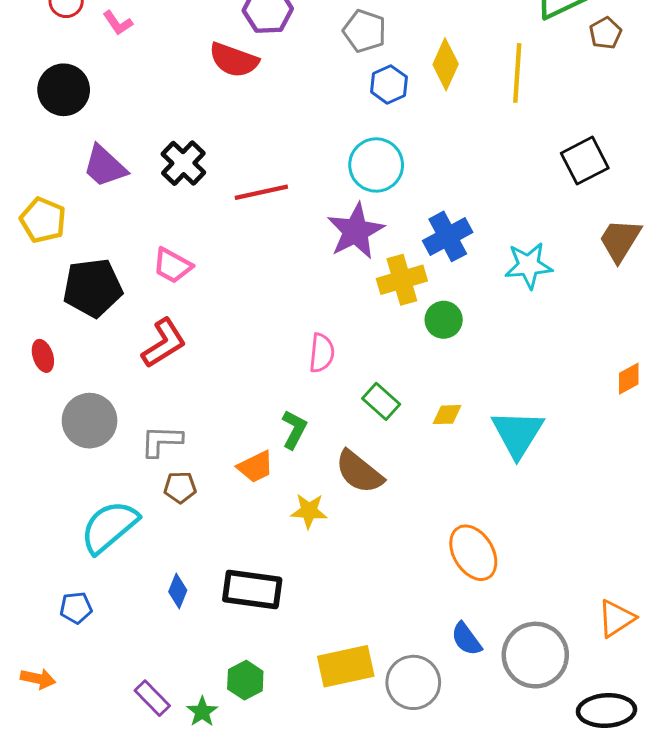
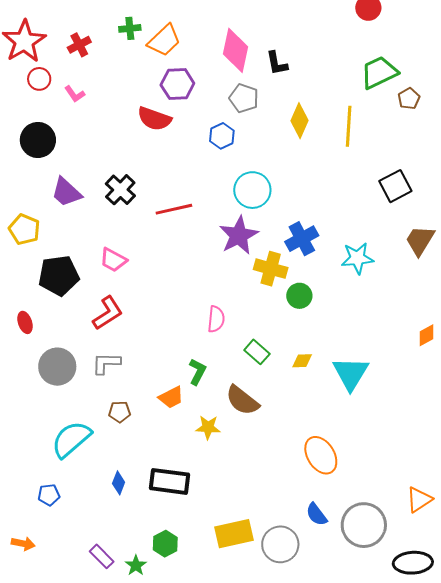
blue hexagon: (389, 84) -> (222, 136), moved
yellow cross: (402, 280) -> (271, 269), turned 32
gray L-shape: (161, 441) -> (106, 363), moved

